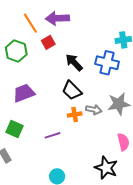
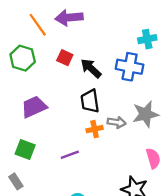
red square: (48, 42) -> (65, 58), moved, turned -32
black trapezoid: (72, 90) -> (90, 101), turned 40

